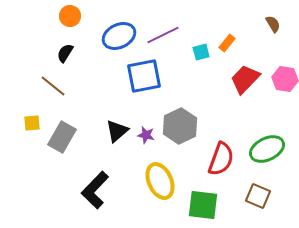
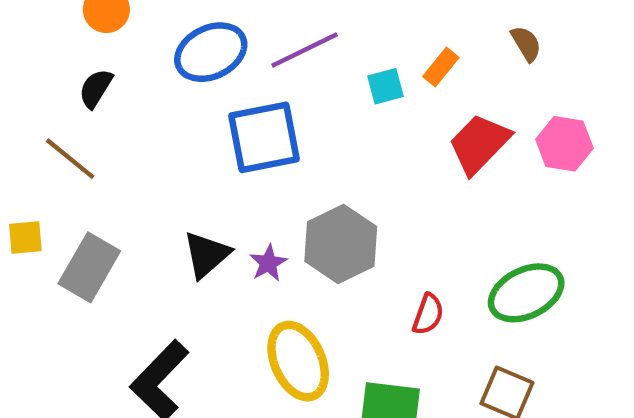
brown semicircle: (273, 24) -> (526, 44), moved
purple star: (146, 135) -> (268, 263), turned 30
red semicircle: (221, 159) -> (428, 314), size x0.6

